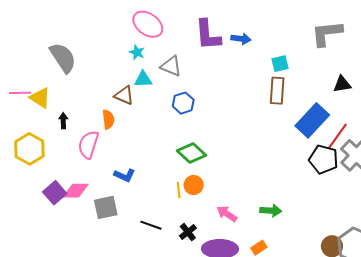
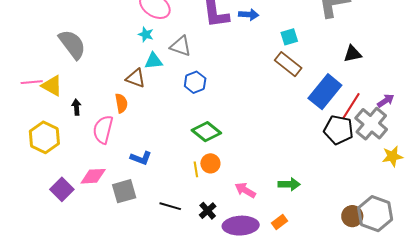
brown rectangle: (277, 91) -> (288, 64), turned -52
purple square: (55, 193) -> (62, 189), moved

